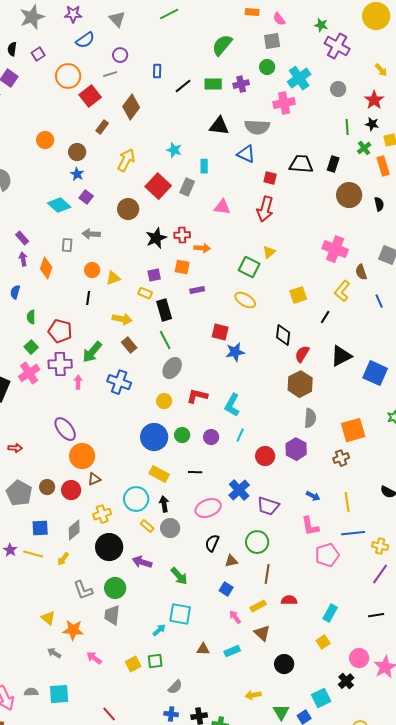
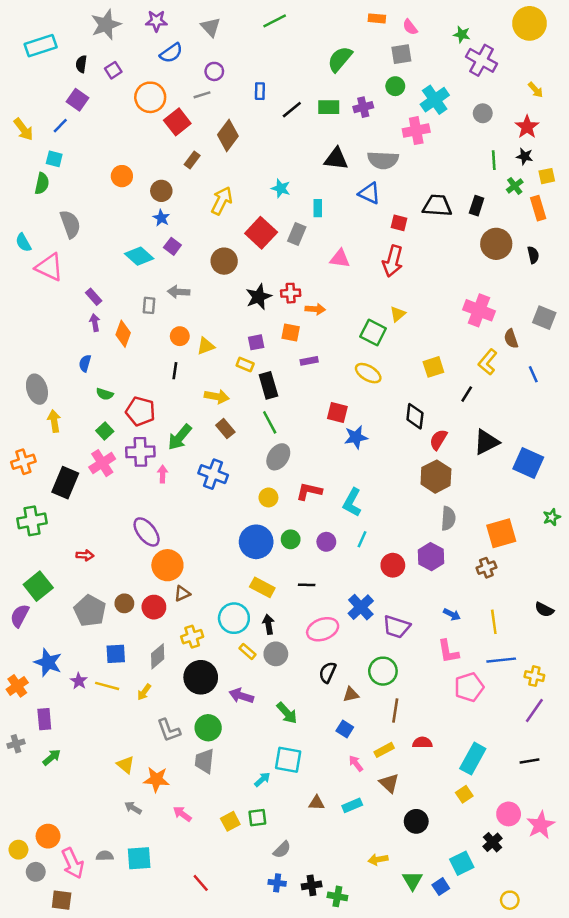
green semicircle: (31, 317) -> (105, 394), turned -72
cyan rectangle: (330, 613) -> (473, 759), size x1.4

